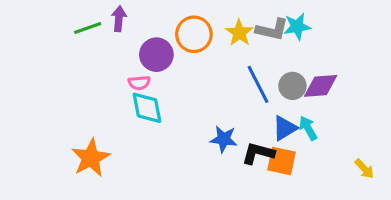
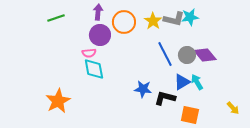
purple arrow: (119, 19) -> (98, 12), moved
purple diamond: (321, 86) -> (205, 55), turned 55
orange square: (281, 161) -> (190, 115), moved

